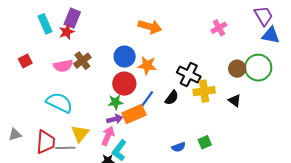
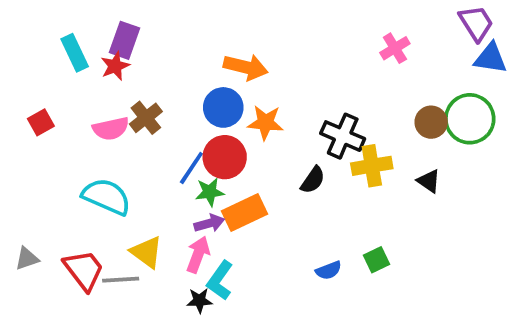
orange arrow: (150, 27) -> (246, 67), moved
blue line: (147, 100) -> (191, 168), moved
yellow triangle: (80, 134) -> (147, 252), turned -30
red trapezoid: (46, 142) -> (84, 270), turned -40

